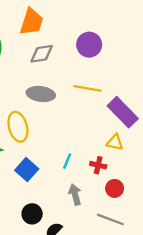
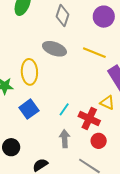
gray diamond: (42, 54) -> (63, 16), turned -75
red cross: (98, 165) -> (89, 119), size x1.5
black circle: (32, 214) -> (11, 147), moved

